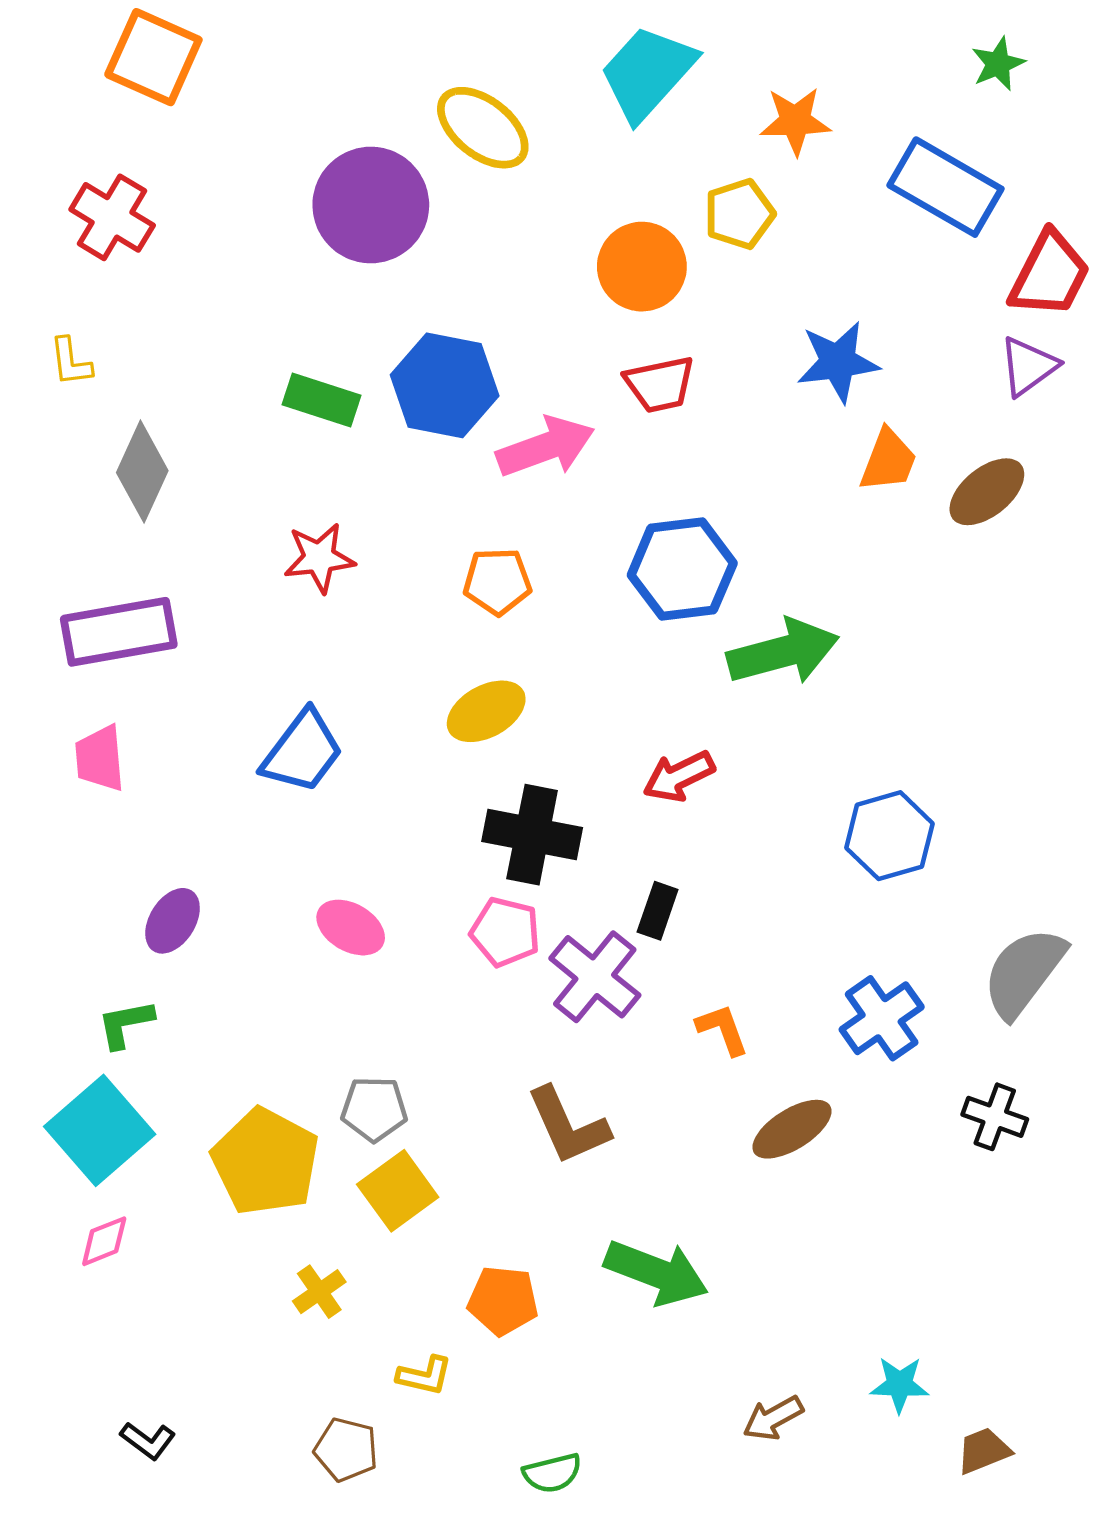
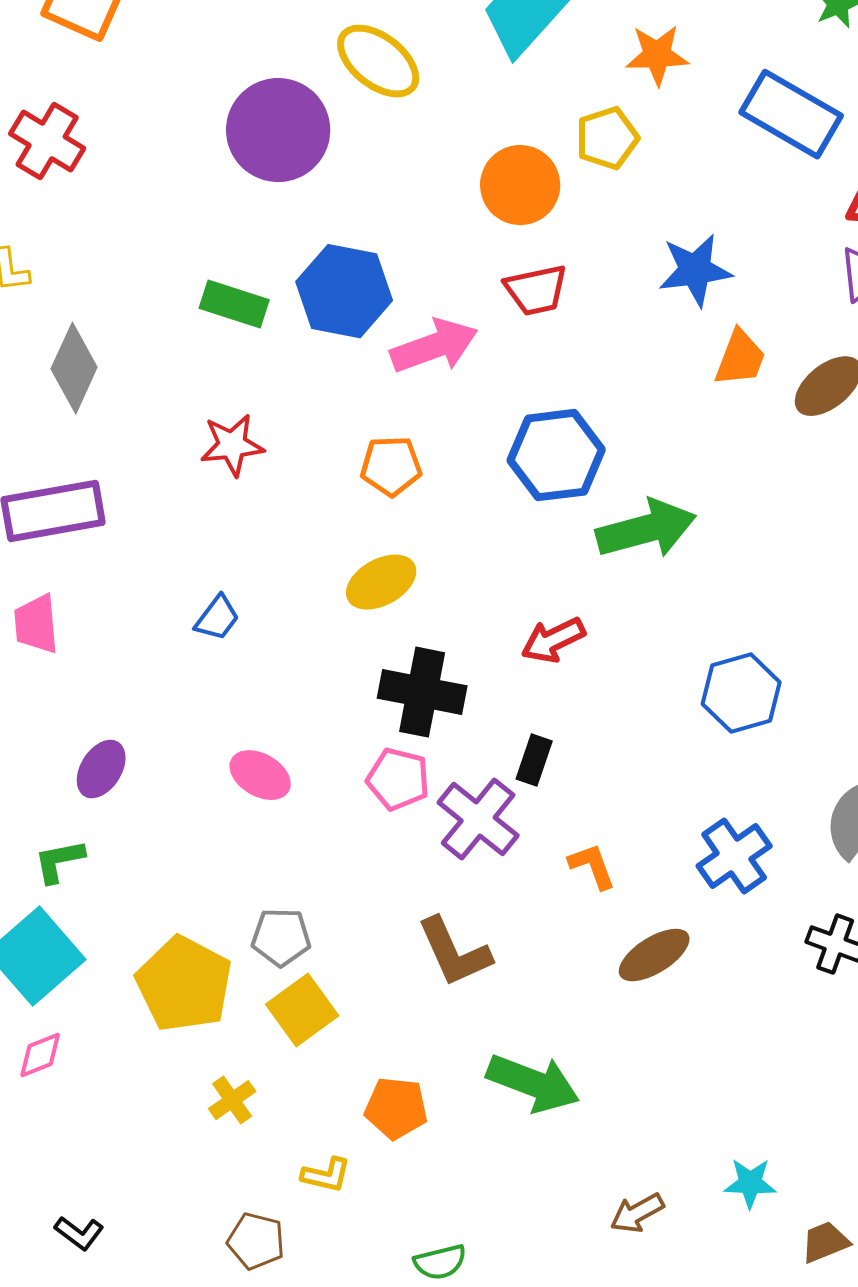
blue trapezoid: (302, 752) -> (217, 618), size x0.6

